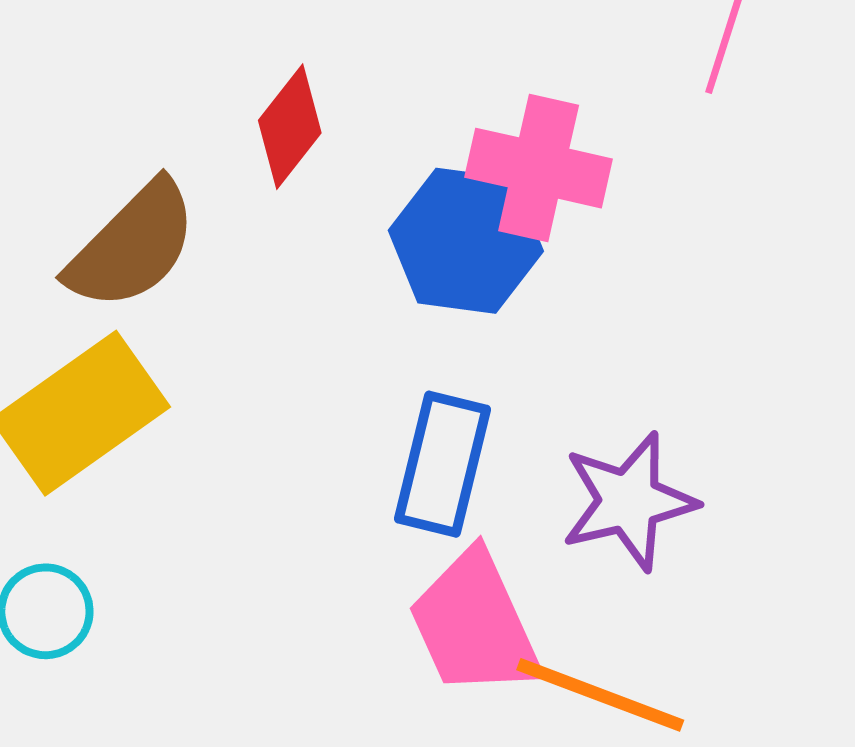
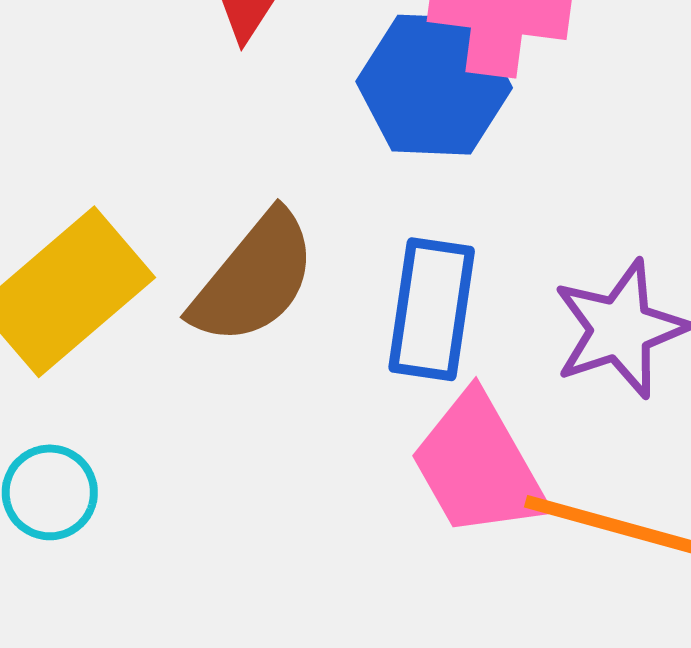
brown semicircle: (132, 246) -> (254, 278), moved

